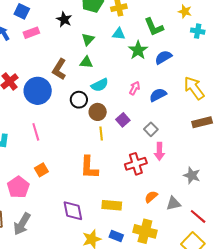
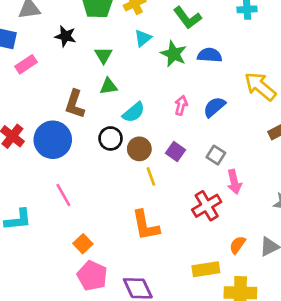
cyan triangle: (119, 34) -> (143, 38), turned -32
blue semicircle: (163, 57) -> (210, 55), turned 48
pink pentagon: (18, 187) -> (92, 276), moved
yellow rectangle: (112, 205) -> (206, 269), moved

